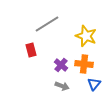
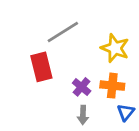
red rectangle: (31, 50) -> (41, 67), size x1.5
gray arrow: (62, 86) -> (83, 115), turned 72

